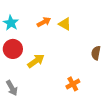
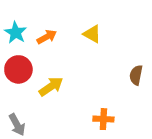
orange arrow: (44, 22) -> (47, 37), moved
orange cross: (73, 84) -> (103, 119), turned 32

